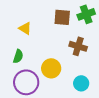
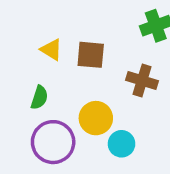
brown square: (62, 17) -> (91, 55), moved
cyan circle: (81, 83) -> (122, 144), moved

